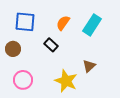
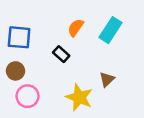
blue square: (25, 22) -> (19, 37), moved
brown circle: (13, 49) -> (16, 71), moved

